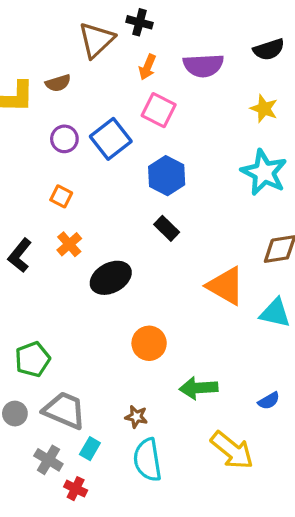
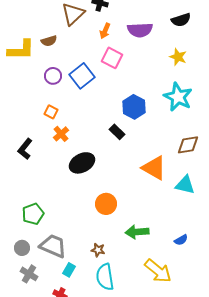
blue hexagon: (167, 176) -> (134, 107), moved
orange cross: (69, 244) -> (61, 134), moved
gray cross: (48, 460) -> (29, 274), moved

